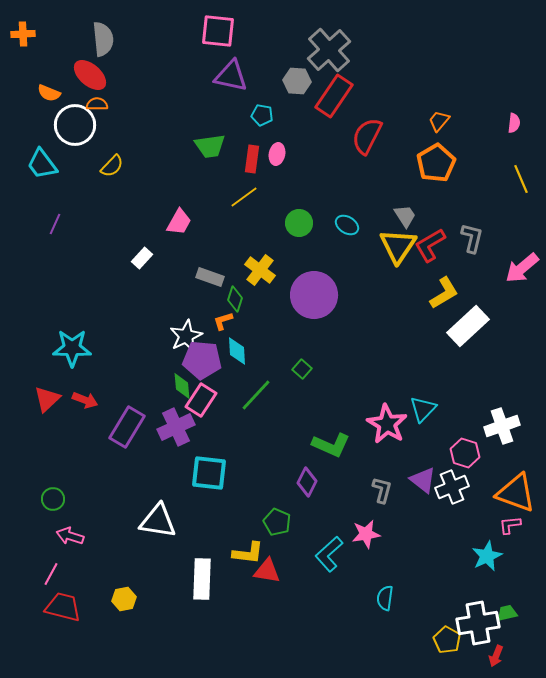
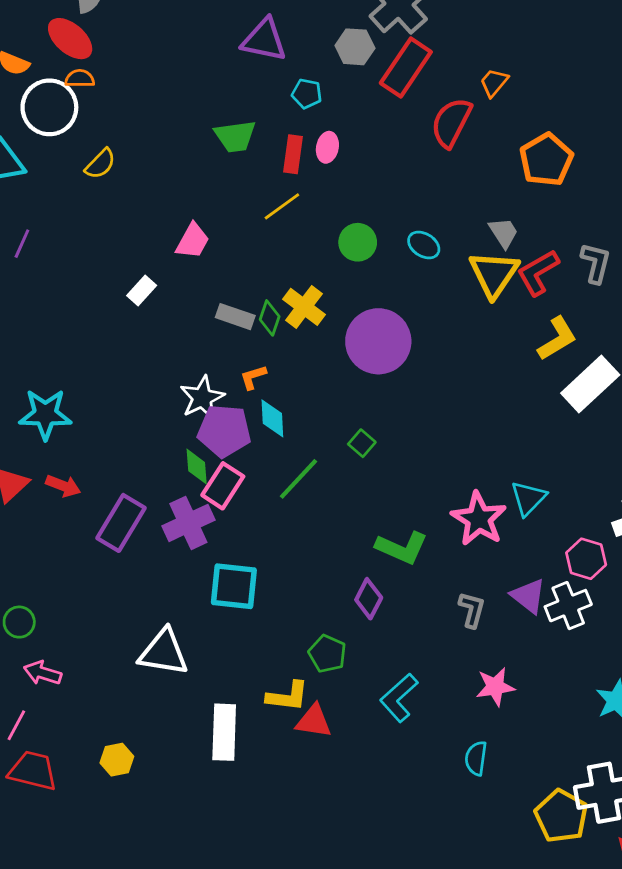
orange trapezoid: (439, 121) -> (494, 83), moved
green diamond: (235, 299) -> (270, 318), moved
pink star: (366, 534) -> (495, 687), moved
yellow pentagon: (447, 640) -> (561, 816), size x1.4

